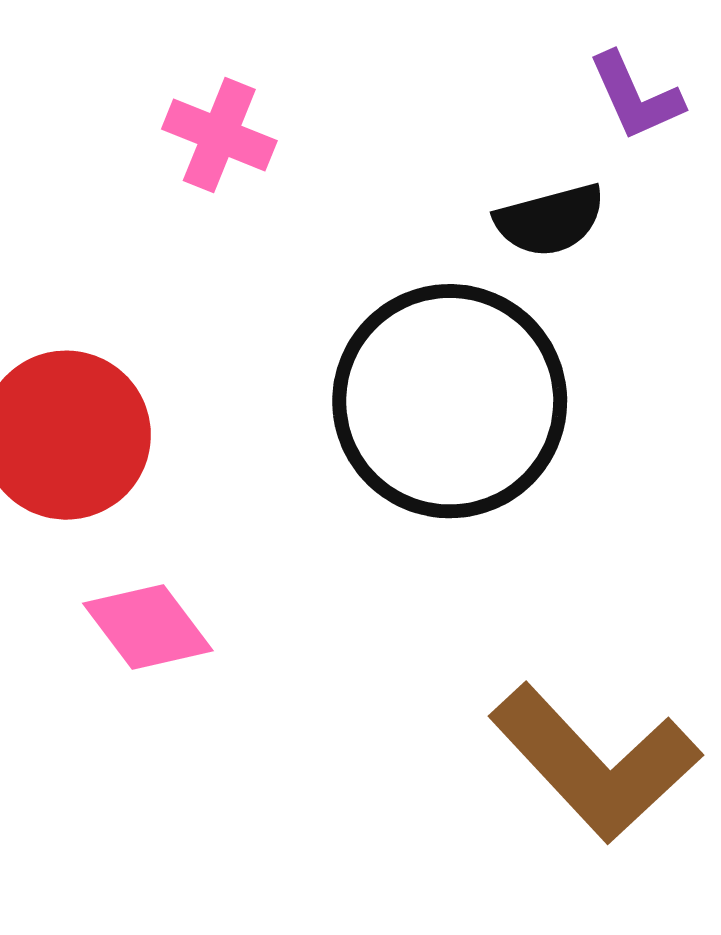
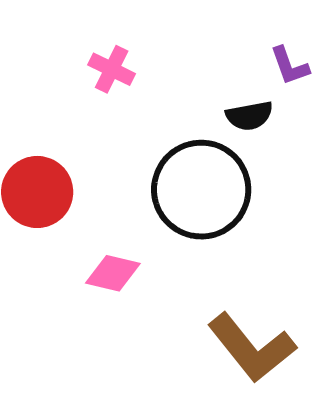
pink diamond: (148, 627) -> (113, 273), moved, turned -44

